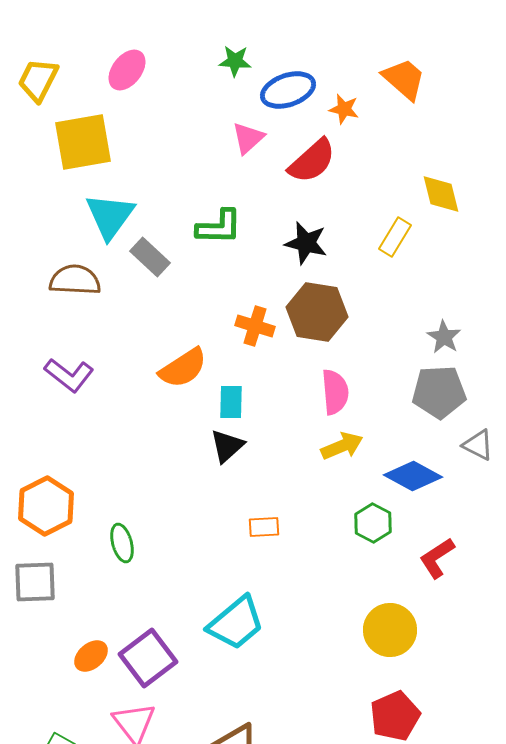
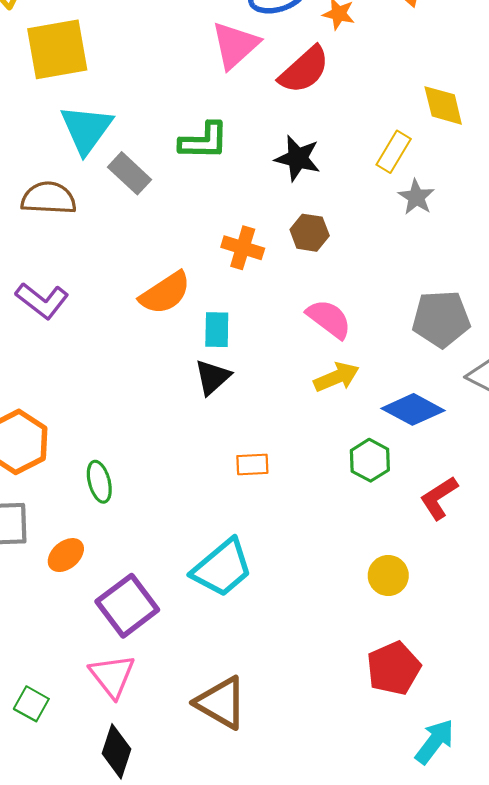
pink triangle: (248, 138) -> (235, 45), size x1.4
brown hexagon: (317, 312) -> (310, 233), size x0.6
gray star: (444, 337) -> (416, 197), moved
pink semicircle: (335, 392) -> (329, 319), turned -48
yellow circle: (390, 630) -> (388, 576), size x0.7
orange ellipse: (91, 656) -> (66, 555), moved

